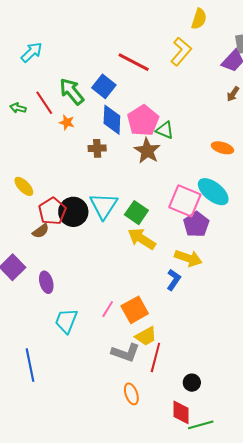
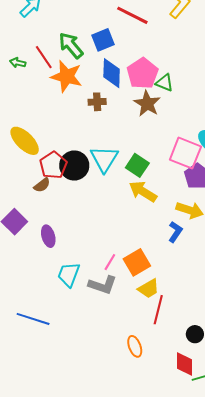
blue square: (104, 86) -> (103, 40), turned 30
orange star: (67, 122) -> (66, 76), size x2.0
yellow ellipse: (24, 186) -> (25, 141), size x1.5
gray L-shape: (125, 353) -> (103, 285), moved
blue line: (30, 365) -> (33, 319), turned -60

